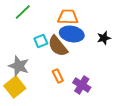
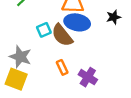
black star: (104, 38) -> (114, 17), moved
yellow square: (15, 87) -> (16, 79), turned -30

